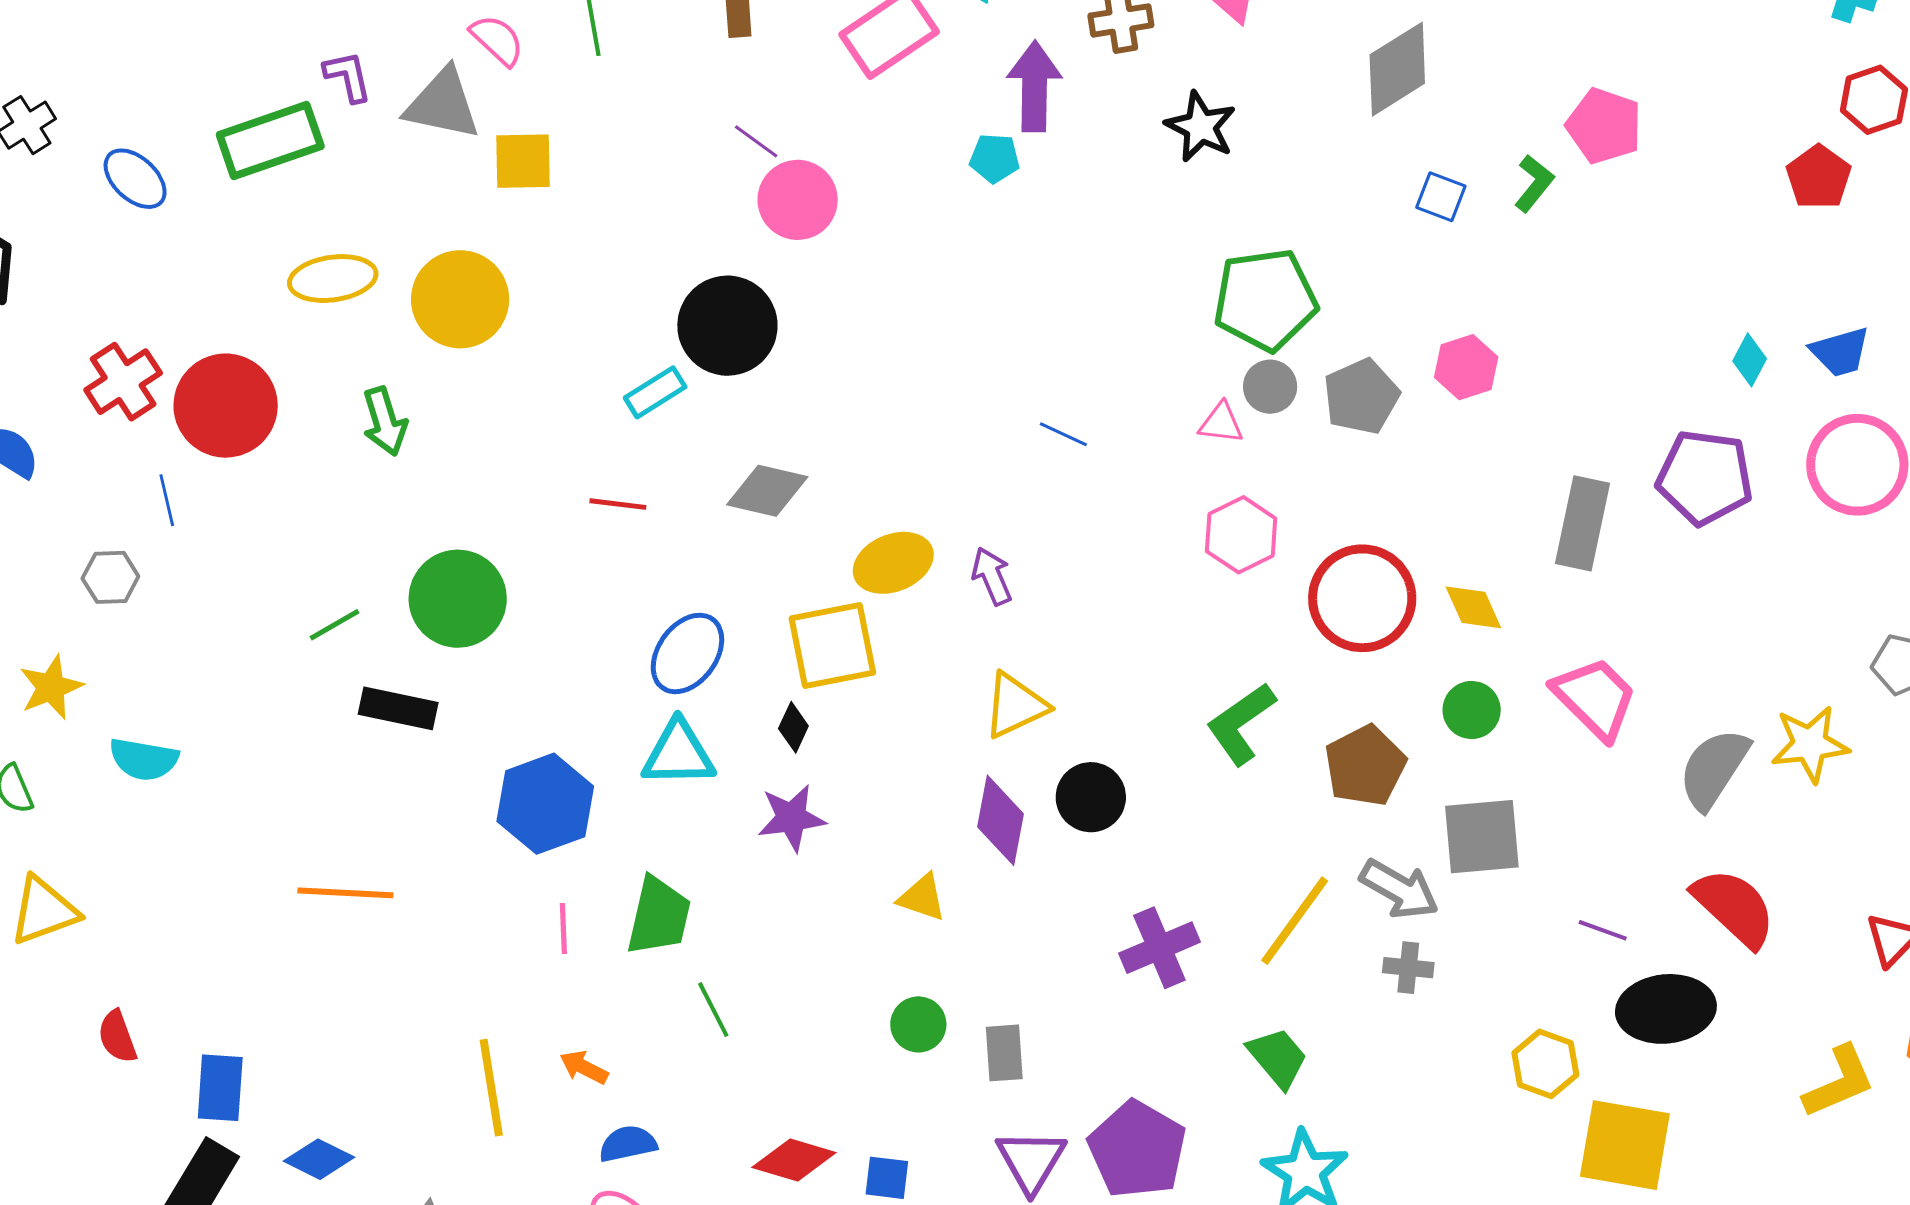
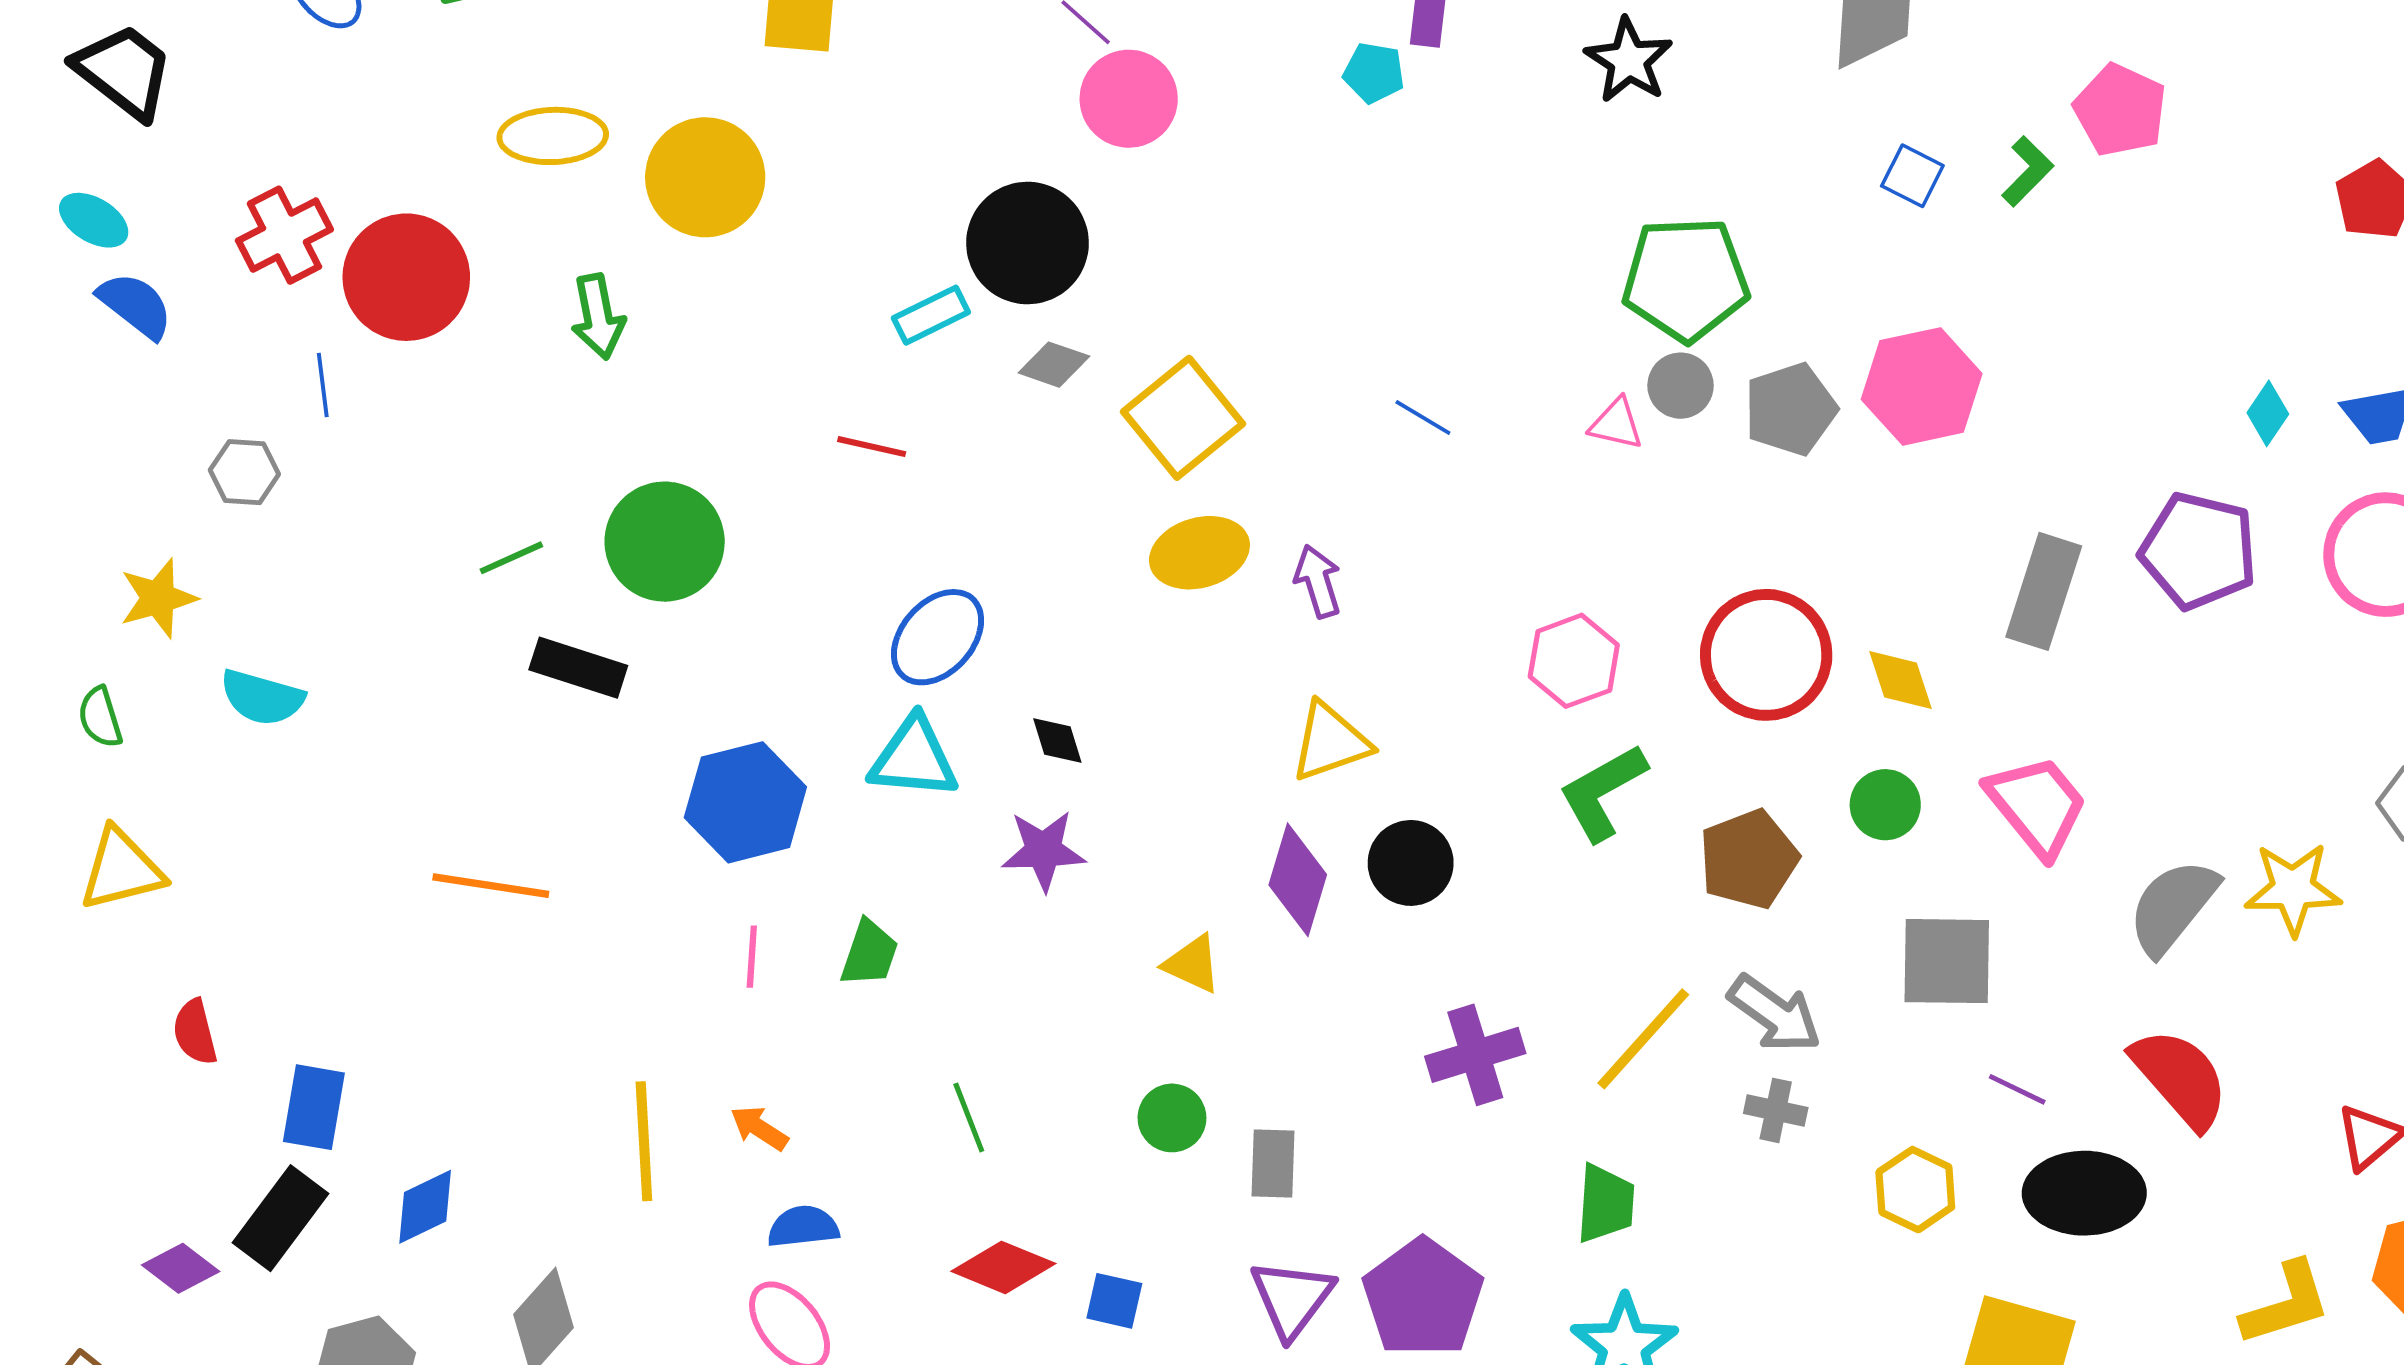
pink hexagon: (1466, 367) -> (1922, 386), size x1.5
gray diamond: (767, 491) -> (1054, 365), moved, size x0.7
pink hexagon: (1241, 535) -> (1574, 661), moved
yellow square: (832, 646) -> (1183, 418), moved, turned -34
black diamond: (793, 727) -> (1057, 740), turned -48
gray square: (1482, 837) -> (1947, 961), moved
green trapezoid: (659, 916) -> (869, 953), size x0.7
green line: (713, 1010) -> (969, 1118), moved
green trapezoid: (1278, 1058) -> (1605, 1204), turned 38
yellow hexagon: (1545, 1064) -> (1915, 1190), moved
blue diamond: (319, 1159) -> (425, 1207), turned -58

